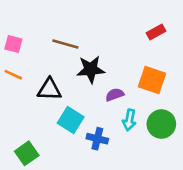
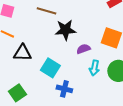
black triangle: (49, 89) -> (22, 53), moved
blue cross: (97, 139) -> (64, 89), moved

